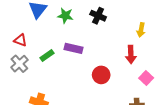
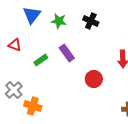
purple rectangle: (74, 48) -> (67, 53), turned 42
gray cross: (19, 64) -> (14, 90), moved

